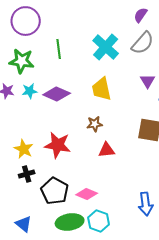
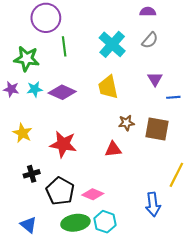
purple semicircle: (141, 15) -> (148, 12), turned 56
purple circle: (26, 21) -> (46, 18), moved
gray semicircle: (143, 43) -> (150, 40), size x0.7
brown star: (95, 124) -> (126, 123), moved
yellow star: (24, 149) -> (22, 133), moved

